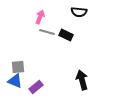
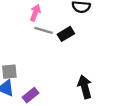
black rectangle: (66, 35) -> (66, 34), turned -56

